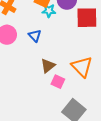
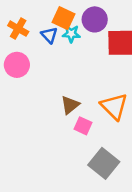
blue triangle: (35, 36) -> (49, 35), moved

